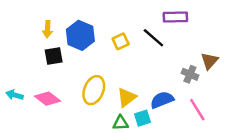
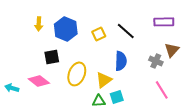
purple rectangle: (175, 17) -> (164, 22), moved
black square: (54, 56) -> (52, 57), moved
cyan arrow: (15, 95) -> (12, 88), moved
blue semicircle: (162, 100) -> (121, 61), moved, turned 114

